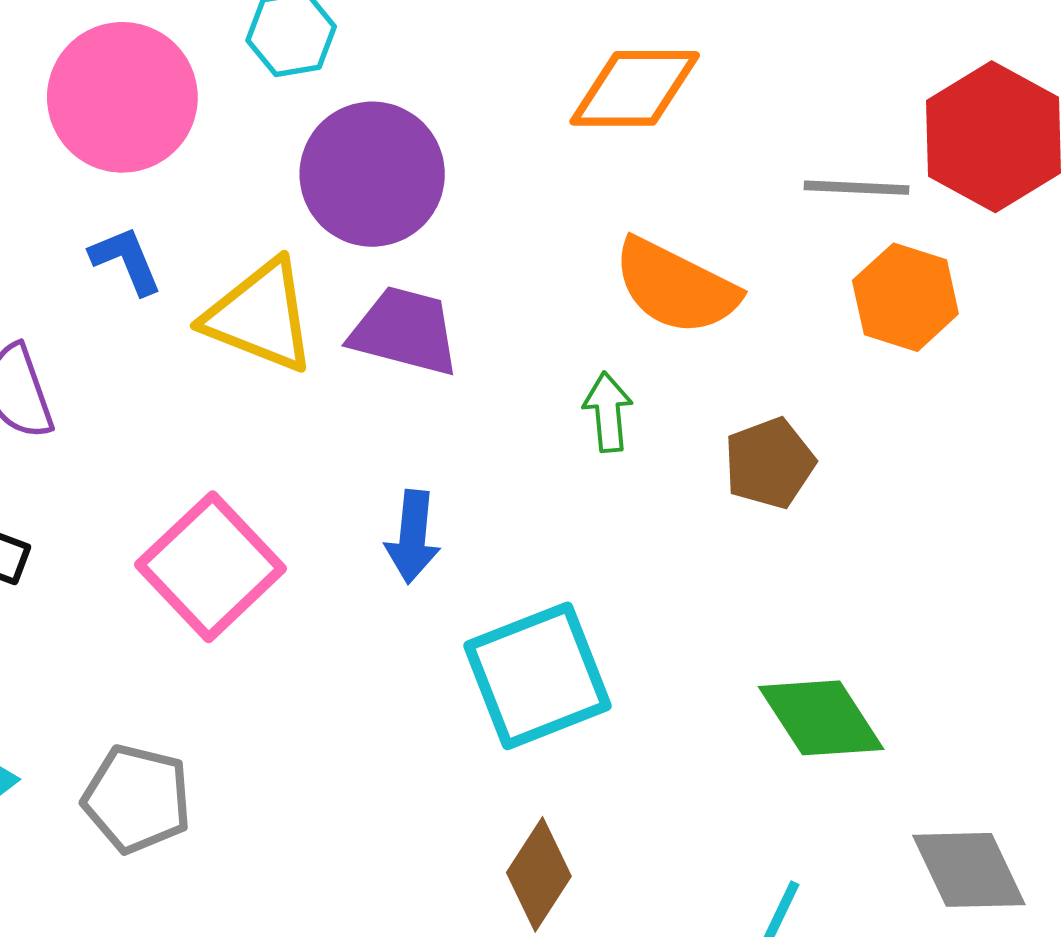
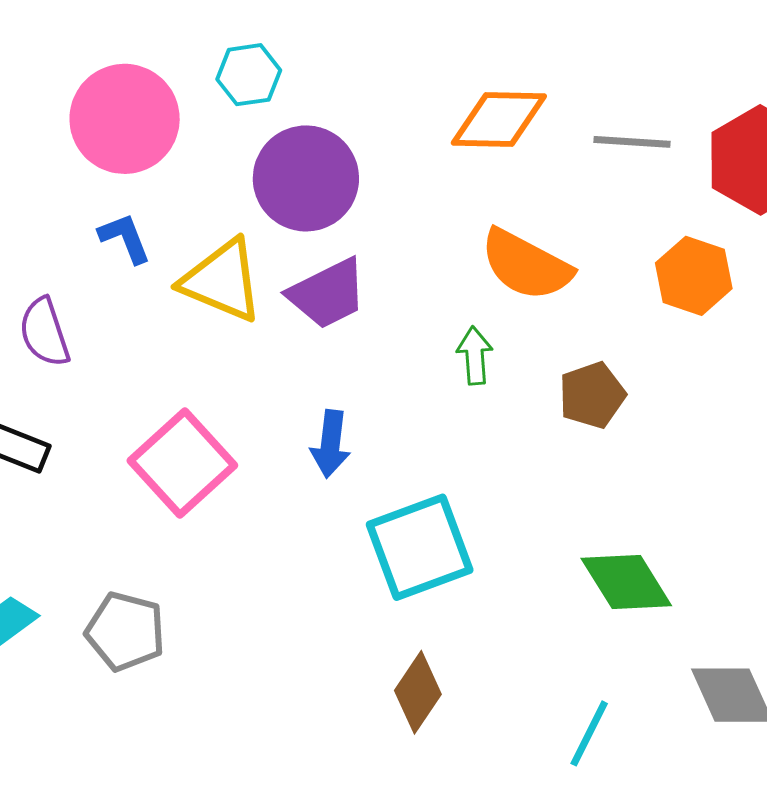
gray line: (856, 188) -> (632, 142), moved
purple trapezoid: (405, 331) -> (328, 294), turned 138

